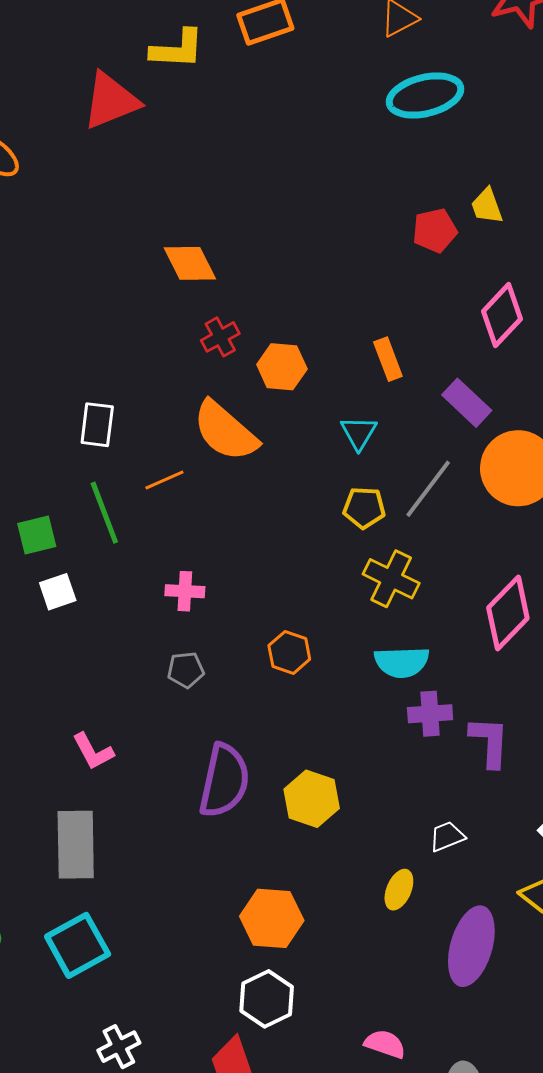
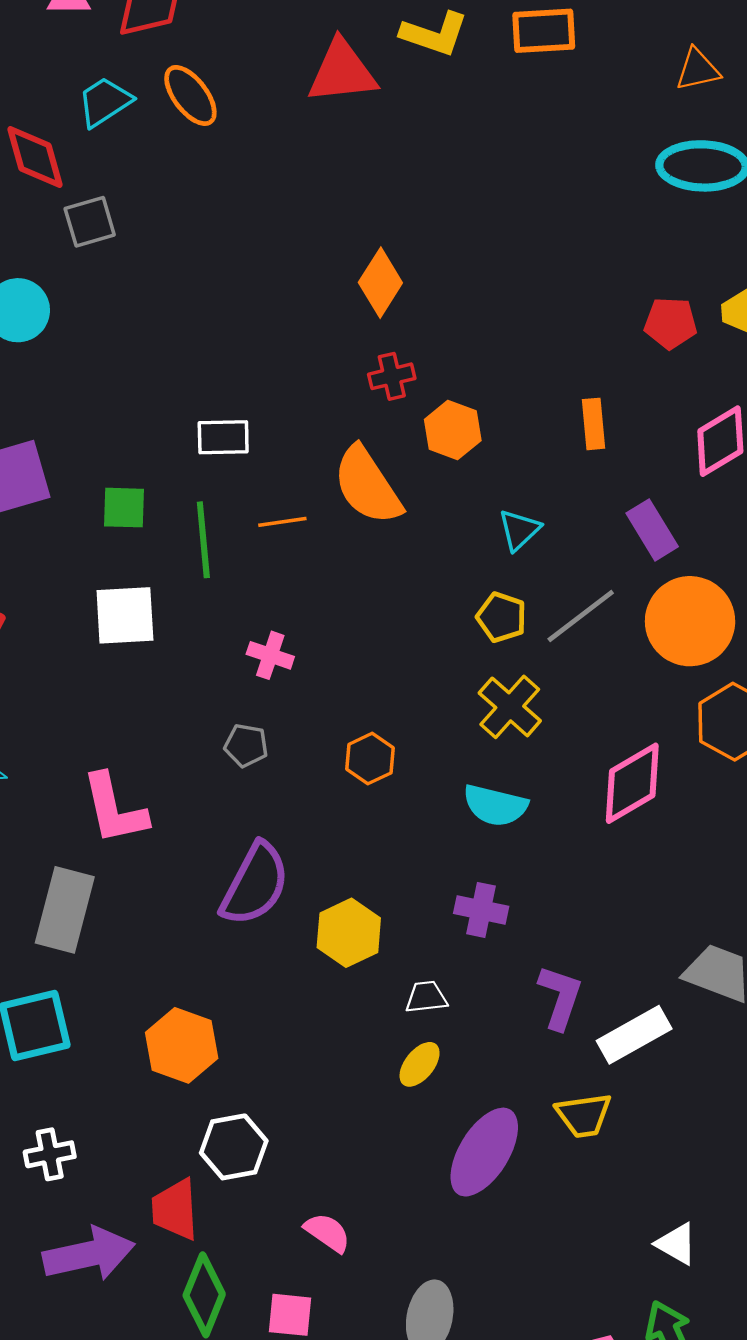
orange diamond: (190, 263) -> (380, 283), turned 44
orange rectangle: (388, 359) -> (593, 424), moved
white rectangle: (97, 425) -> (223, 437), turned 66
green square: (37, 535) -> (124, 508), moved
white square: (58, 592) -> (125, 615), size x1.5
purple cross: (430, 714) -> (481, 910), moved
purple L-shape: (489, 742) -> (560, 997), moved
pink L-shape: (93, 751) -> (114, 809), size x1.5
white trapezoid: (447, 836) -> (426, 997), moved
orange hexagon: (272, 918) -> (182, 1045), moved
pink semicircle: (385, 1044) -> (327, 1233), moved

